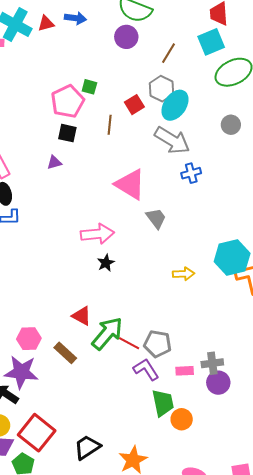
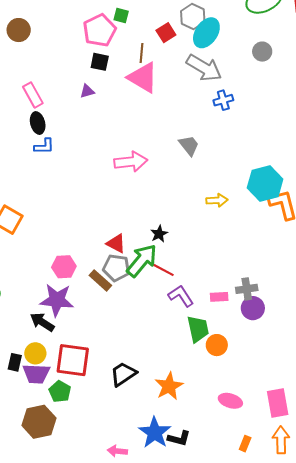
pink triangle: (130, 184) -> (143, 78), moved
black star: (106, 263) -> (159, 234), moved
gray pentagon: (157, 344) -> (116, 268), moved
red square: (37, 433) -> (73, 360), turned -30

